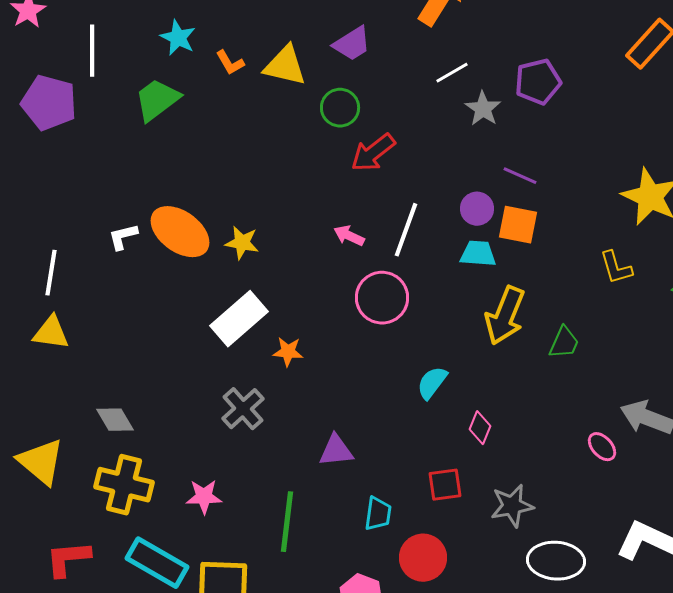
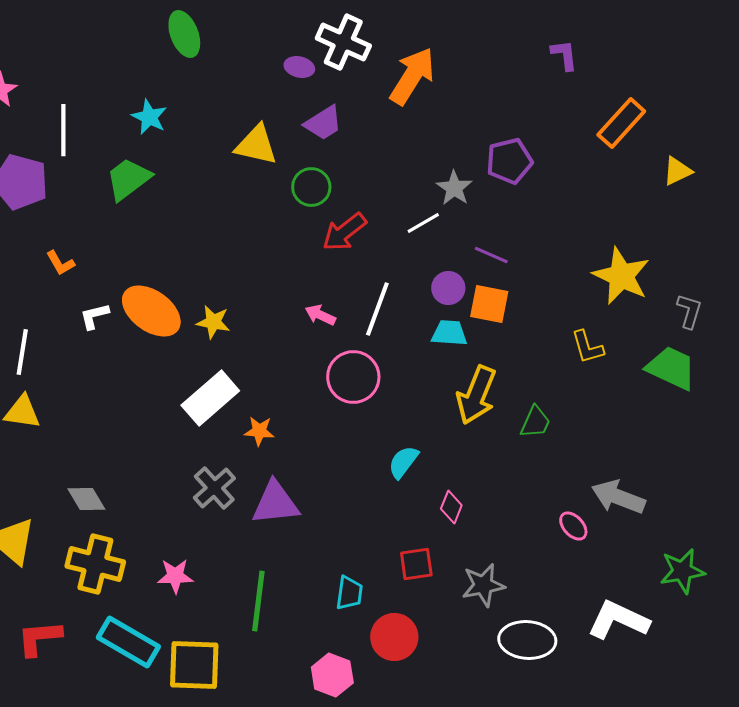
orange L-shape: (230, 63) -> (60, 263), moved
white line: (452, 73) -> (423, 223), moved
purple triangle: (336, 451) -> (275, 503), moved, size x1.4

